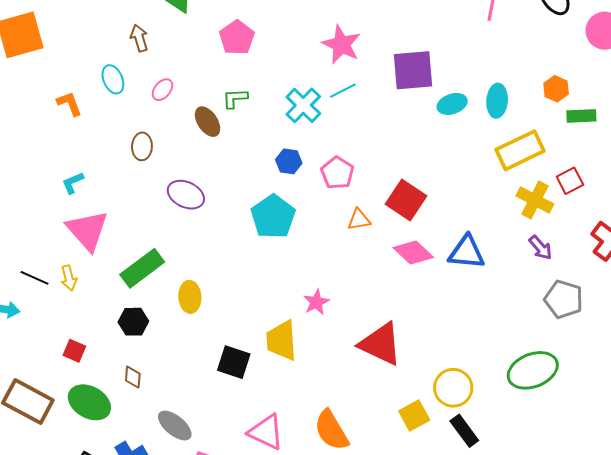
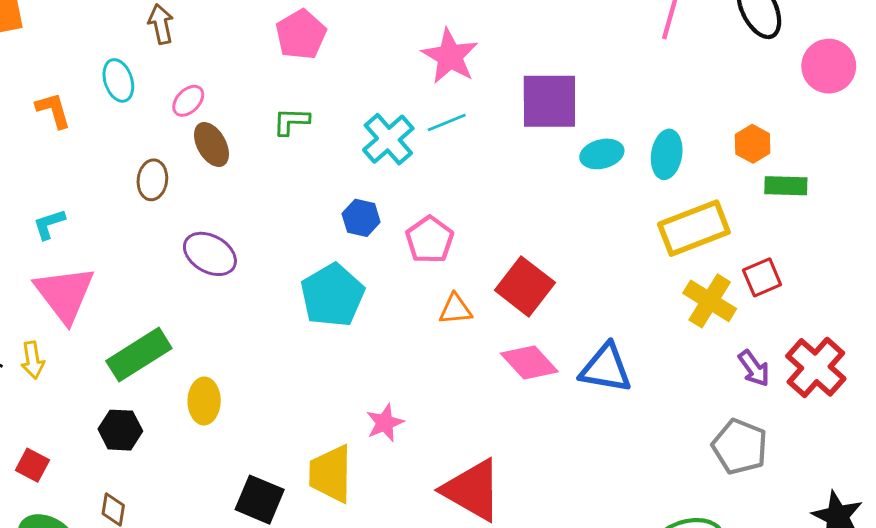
brown ellipse: (208, 122) -> (211, 145), moved
purple arrow: (540, 248) -> (754, 368), moved

